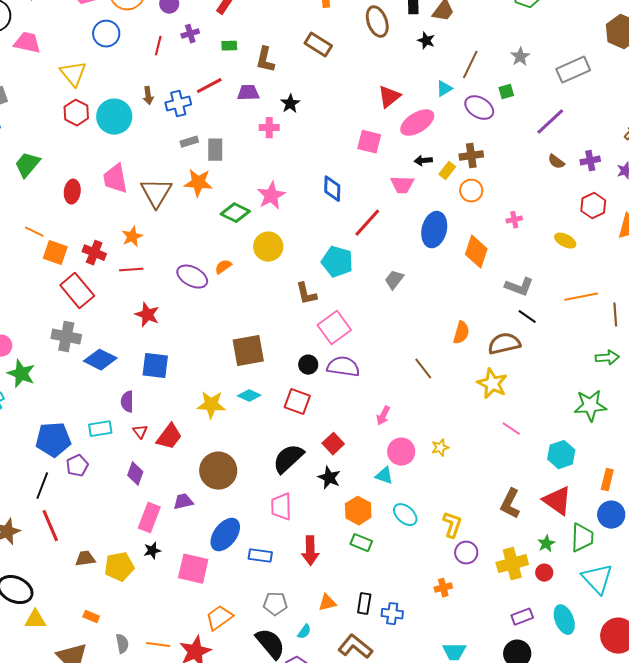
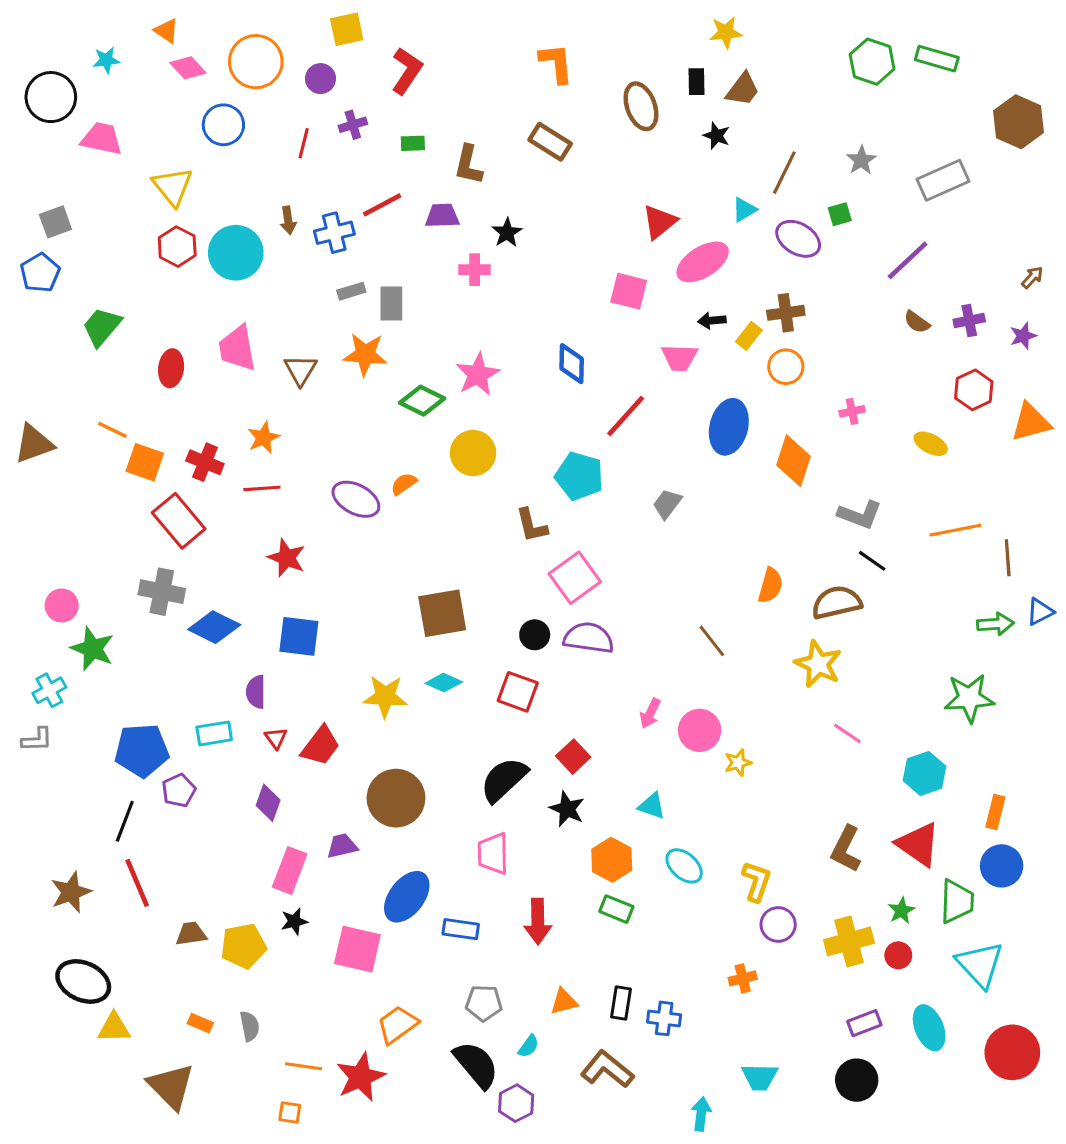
brown triangle: (156, 193) -> (300, 370), size x0.7
pink circle: (401, 452) -> (700, 730), moved
gray semicircle: (122, 644) -> (250, 1026), moved

